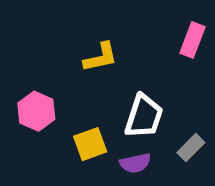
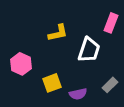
white trapezoid: (144, 116) -> (89, 50), moved

